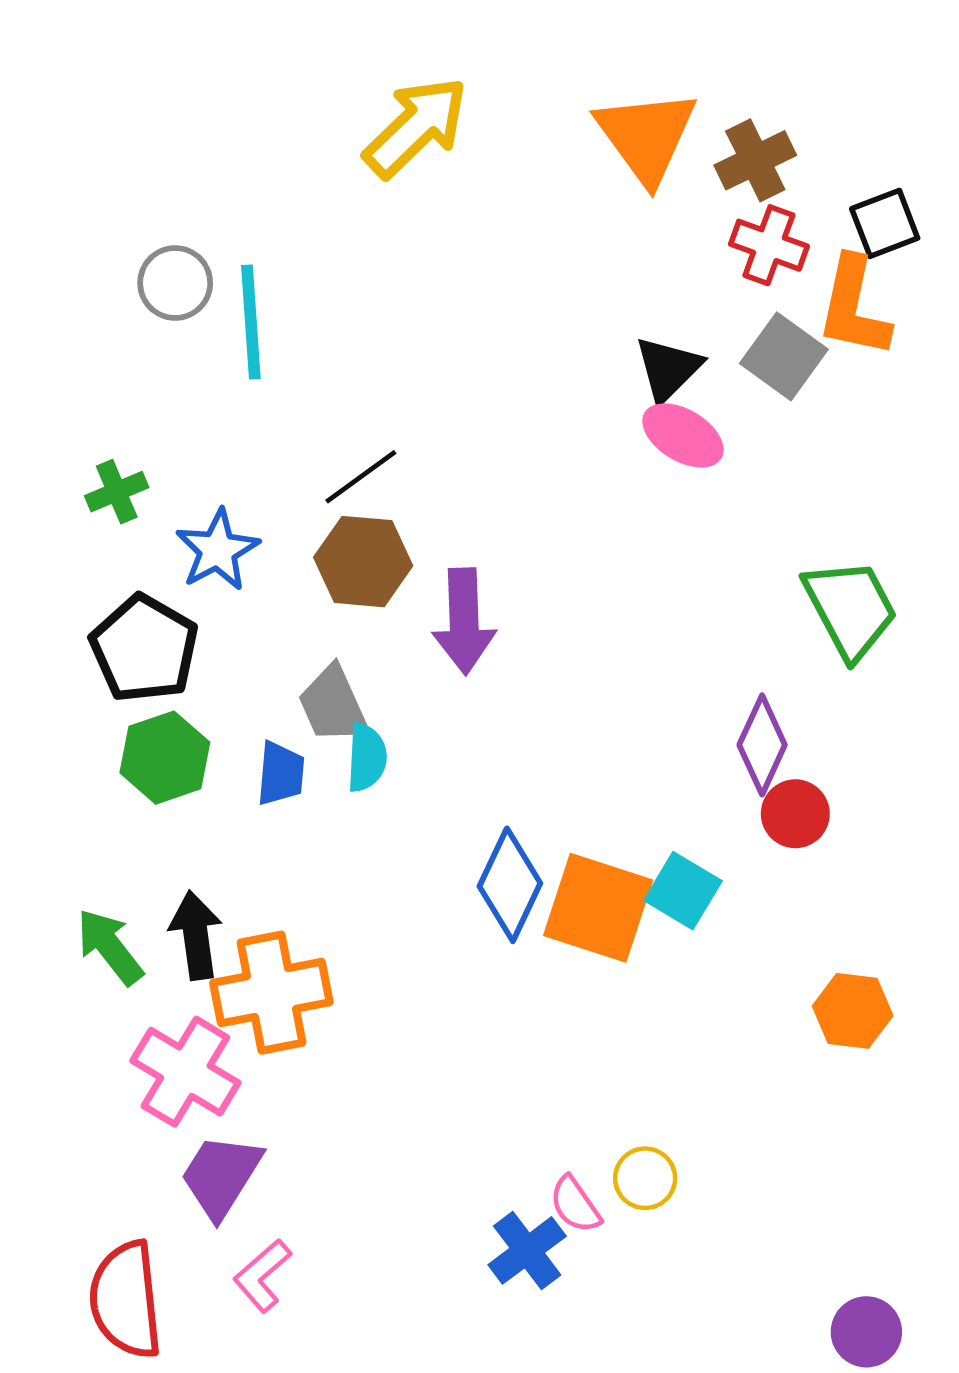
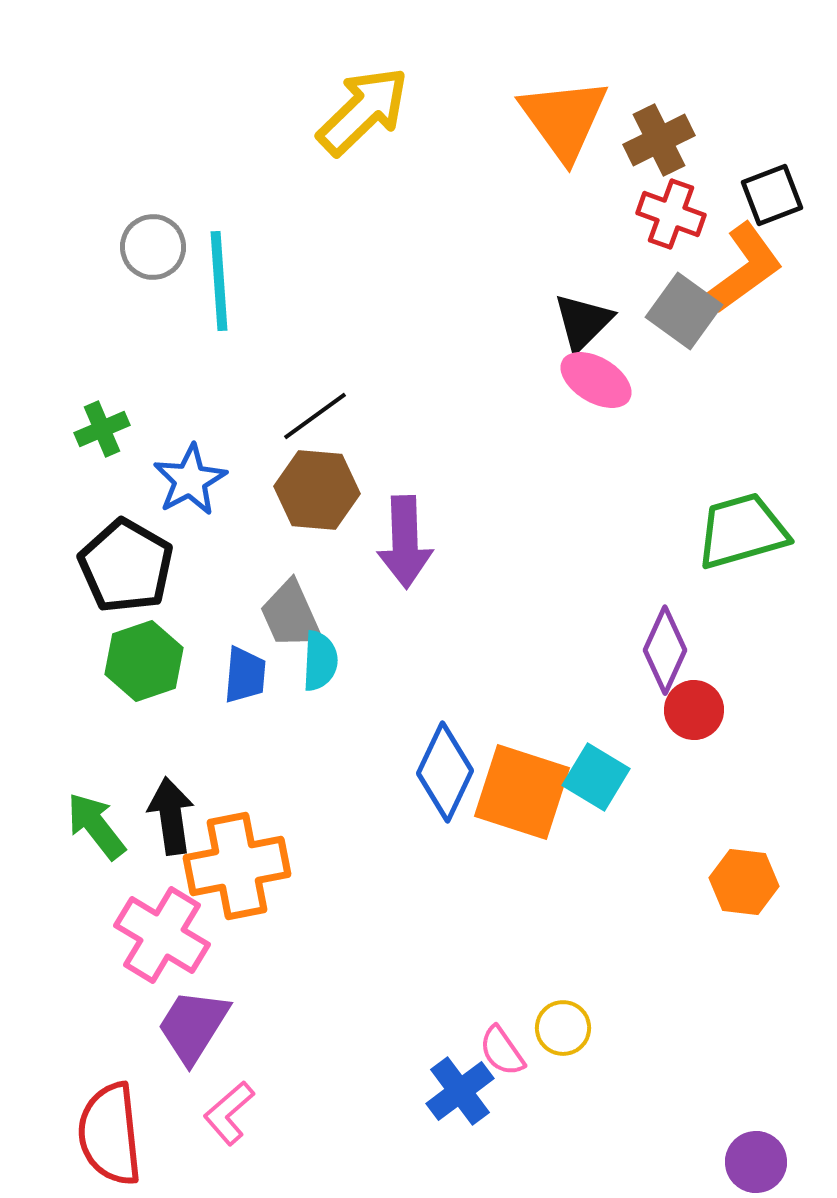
orange L-shape: (854, 307) -> (745, 268), turned -138
green trapezoid: (850, 609) -> (742, 531), turned -78

